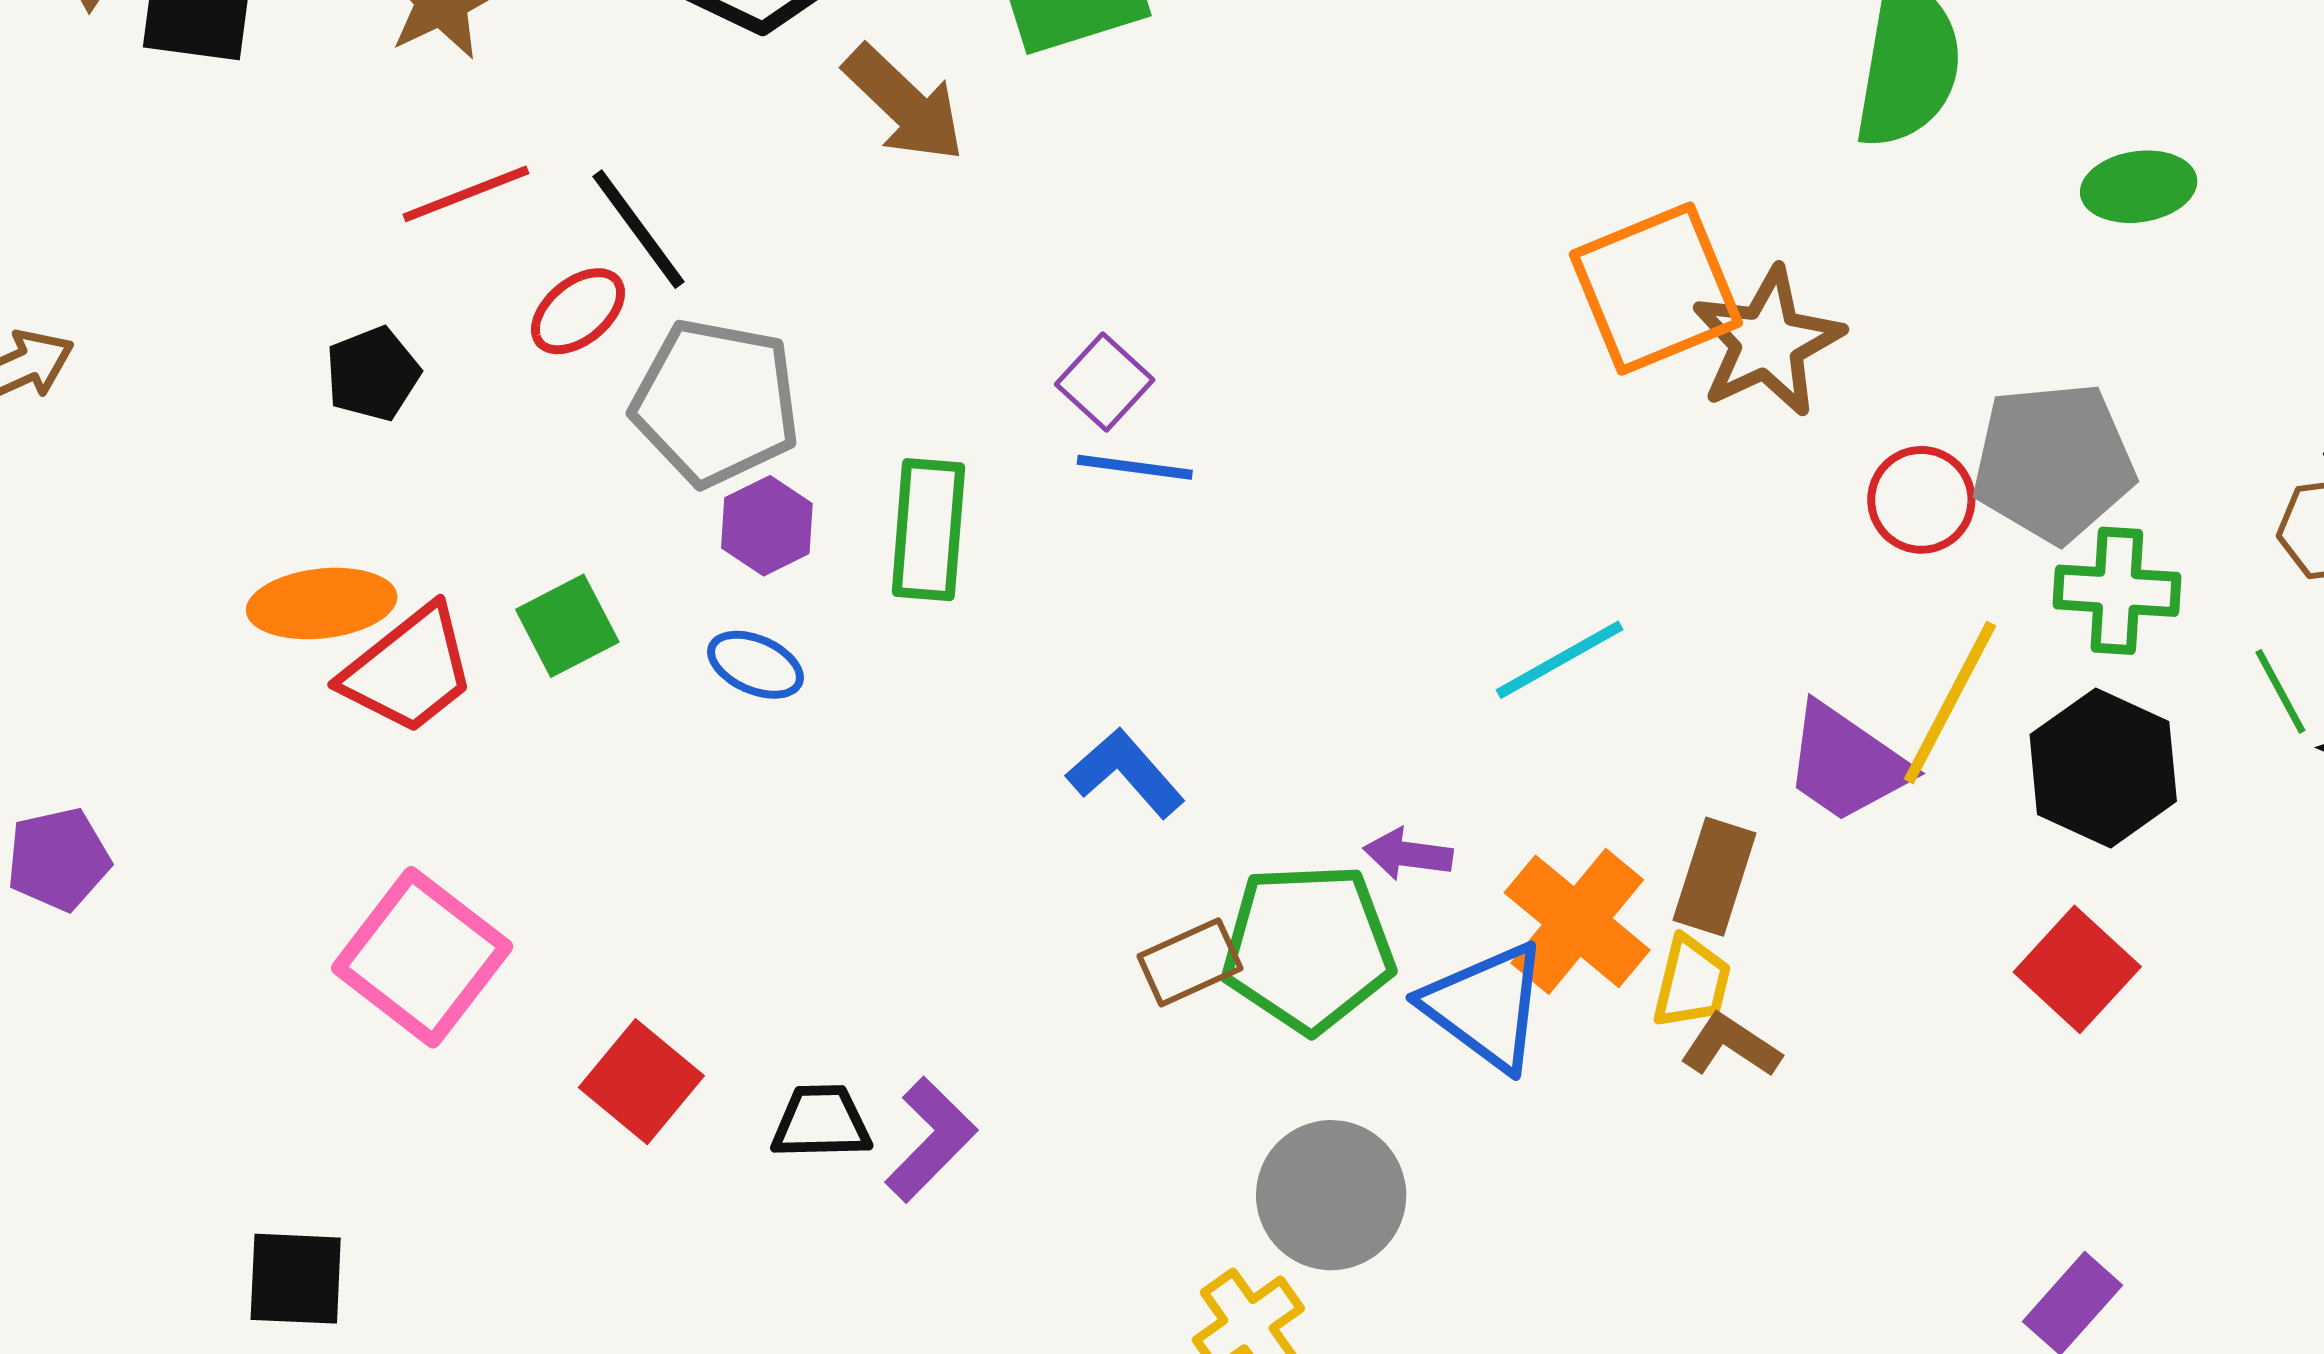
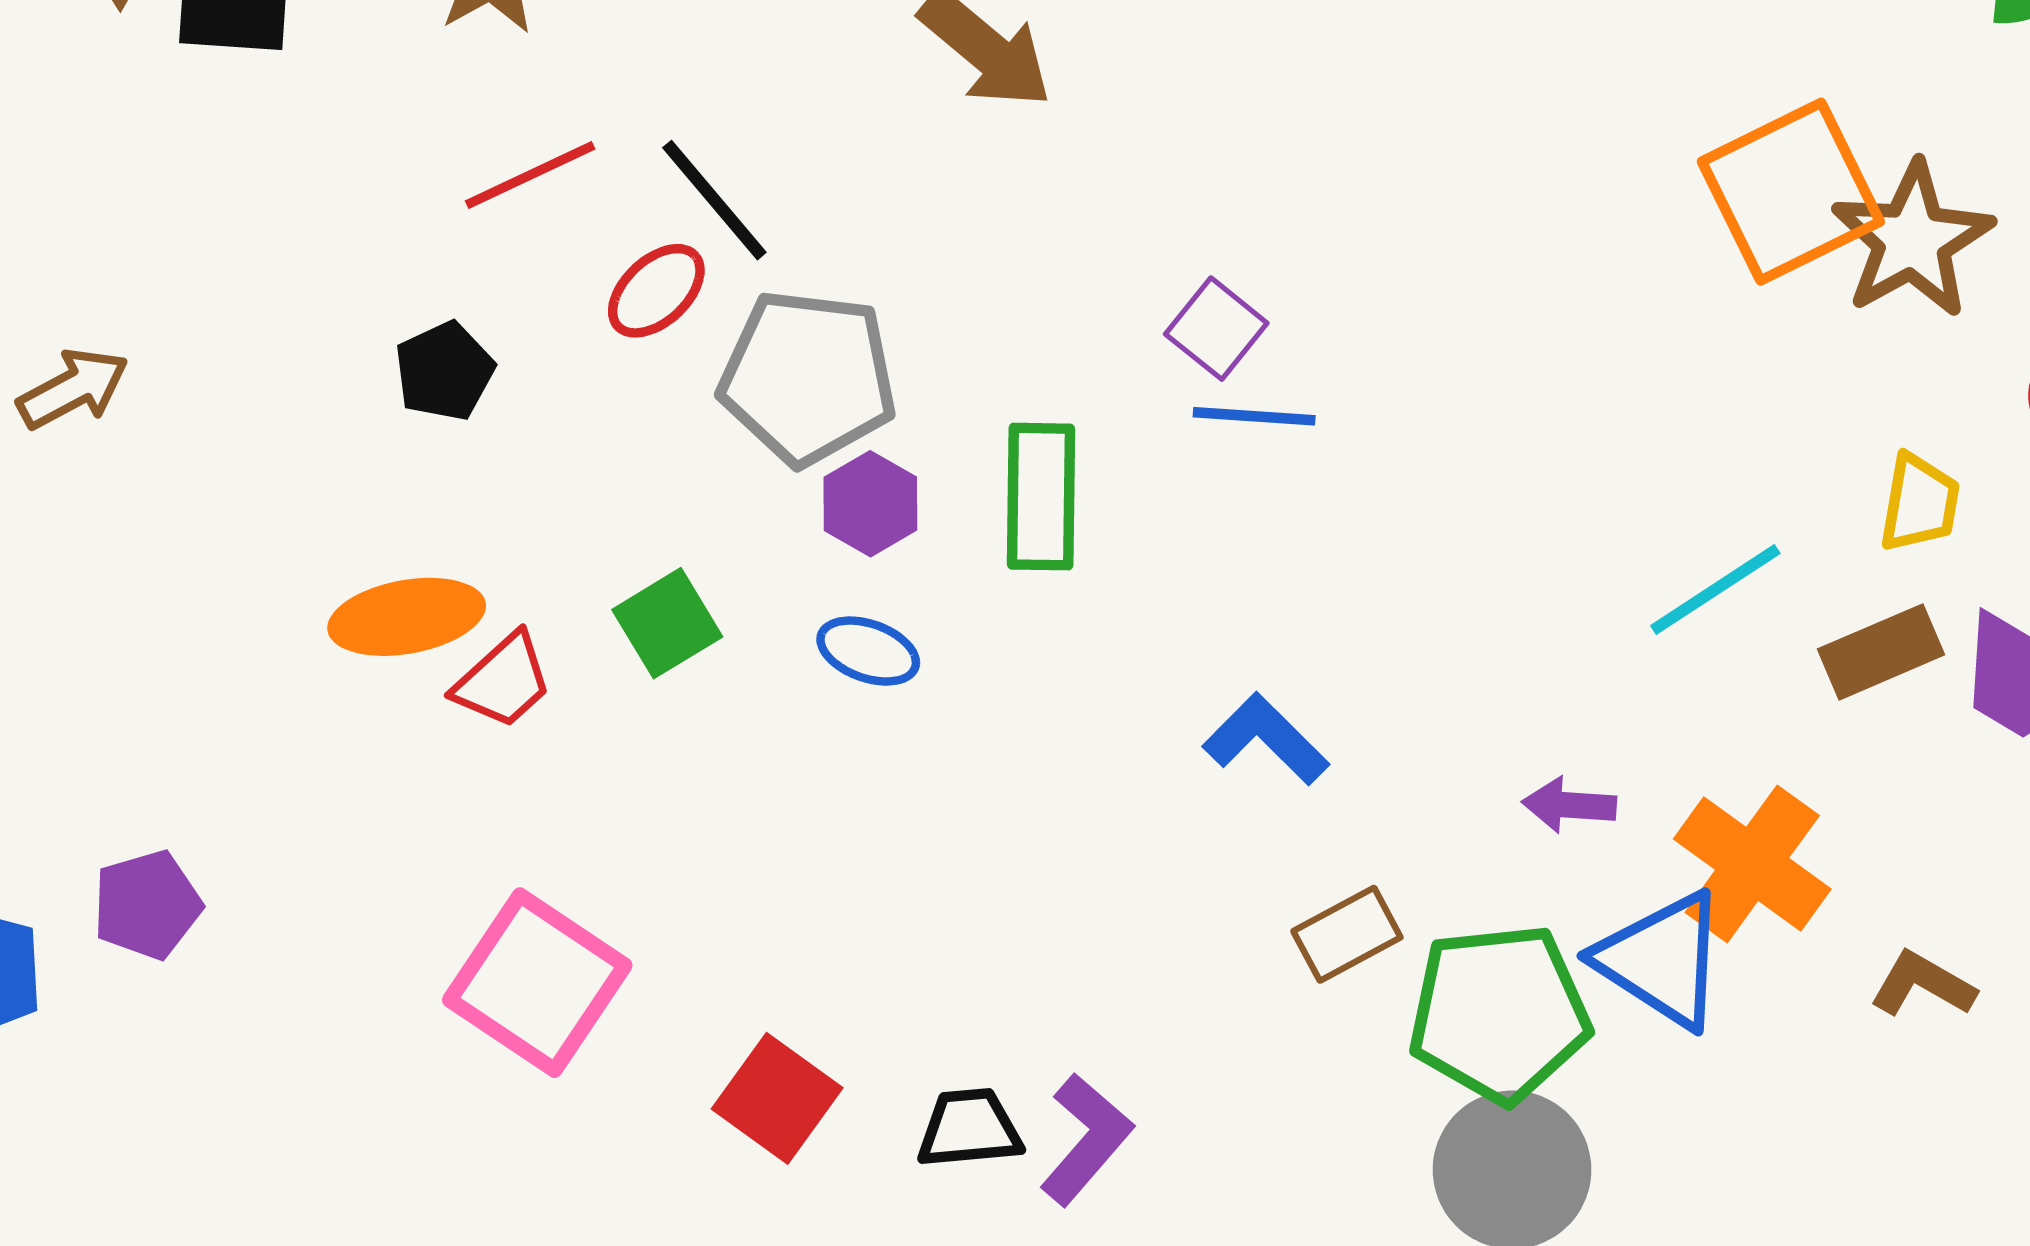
red trapezoid: (409, 670) -> (503, 681), size x0.7
brown rectangle: (1715, 877) -> (1881, 652), moved, turned 53
green pentagon: (1308, 948) -> (1499, 1013), moved
yellow trapezoid: (1692, 982) -> (1919, 503), moved

